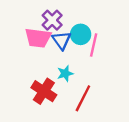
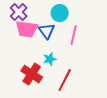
purple cross: (52, 20) -> (19, 12), moved
cyan circle: (81, 34) -> (60, 13), moved

